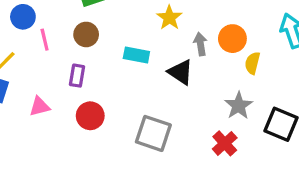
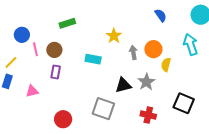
brown circle: (86, 34) -> (54, 50), moved
black triangle: (181, 72) -> (123, 85), moved, turned -48
gray star: (239, 106) -> (146, 82), moved
red circle: (90, 116) -> (63, 119), moved
red cross: (225, 143) -> (148, 115), turned -35

